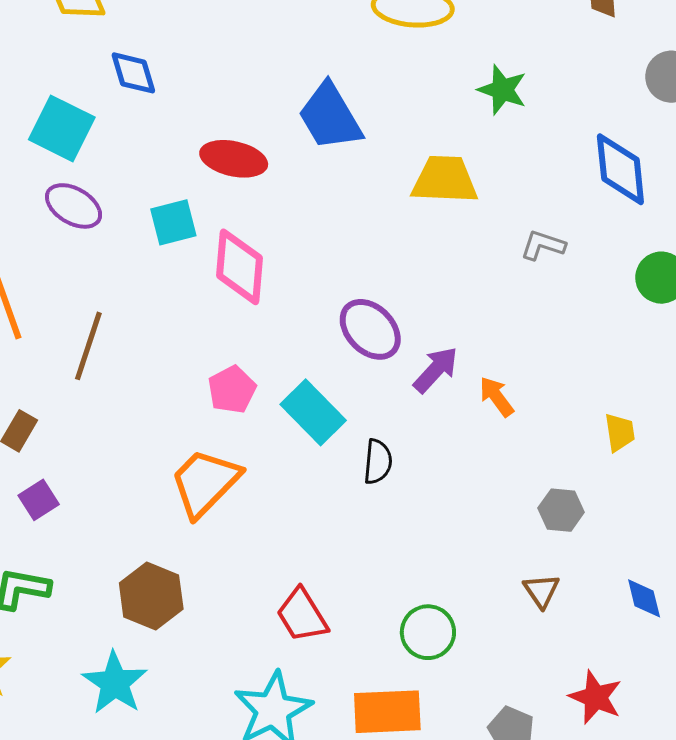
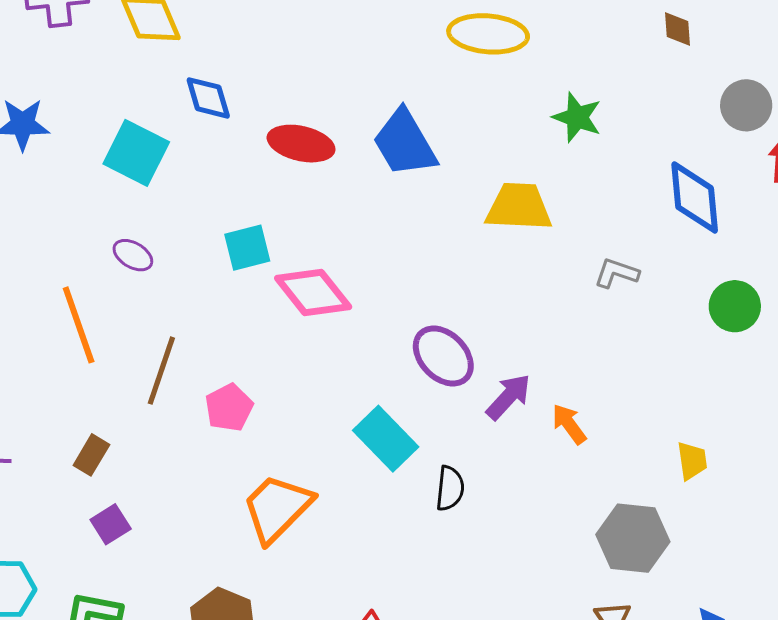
red ellipse: (234, 159) -> (301, 144), moved
purple ellipse: (74, 206) -> (133, 255), moved, size x0.7
pink diamond: (240, 267) -> (313, 293), turned -44
pink pentagon: (232, 390) -> (229, 408), moved
gray hexagon: (561, 510) -> (633, 538), size x1.6

